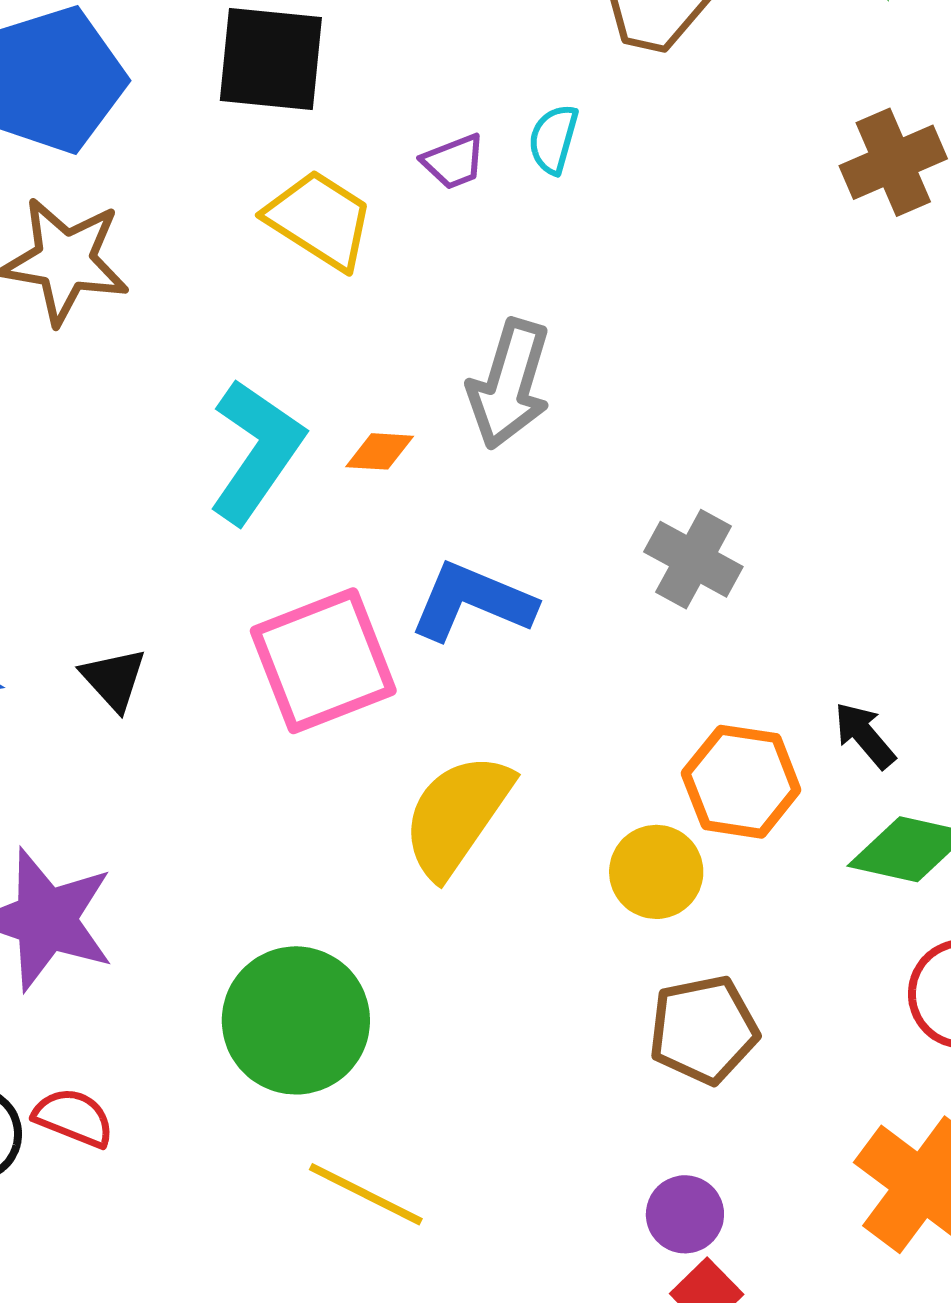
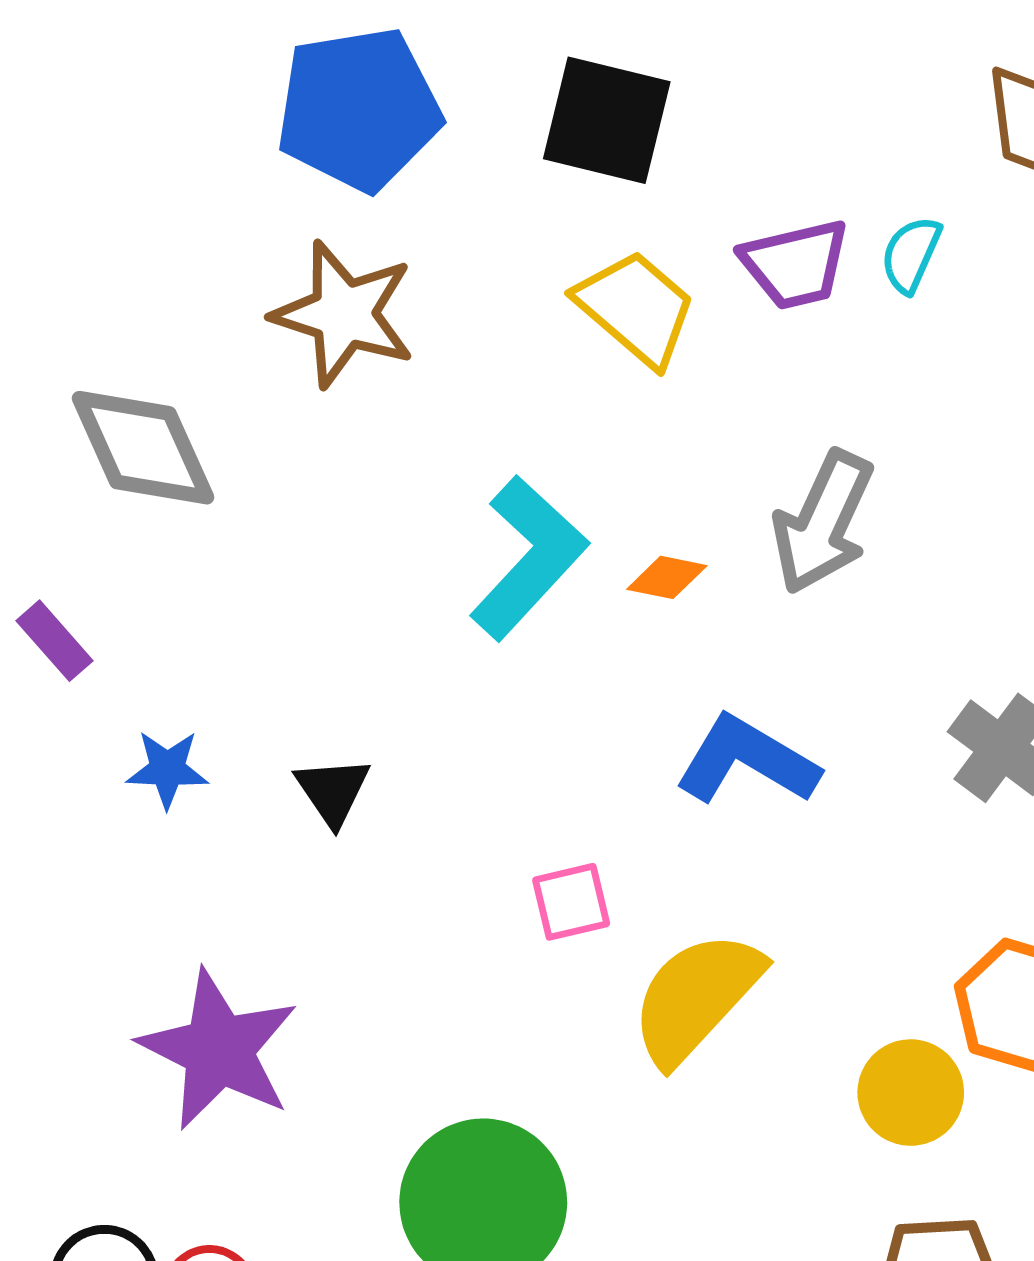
purple trapezoid: (454, 162) -> (795, 264), size x1.5
pink square: (323, 661) -> (571, 902), moved, size x0.5

